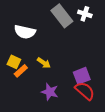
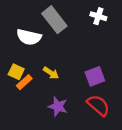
gray rectangle: (62, 16) -> (54, 20), moved
purple square: (82, 76) -> (95, 76), moved

